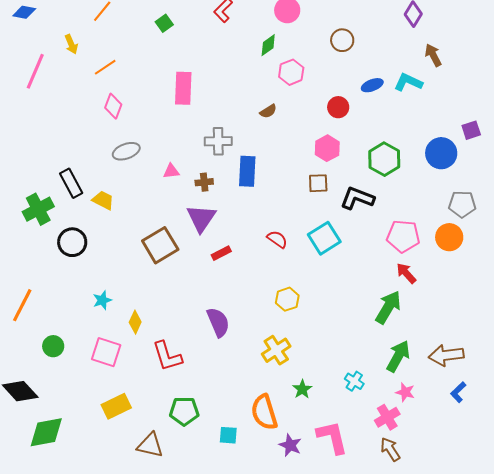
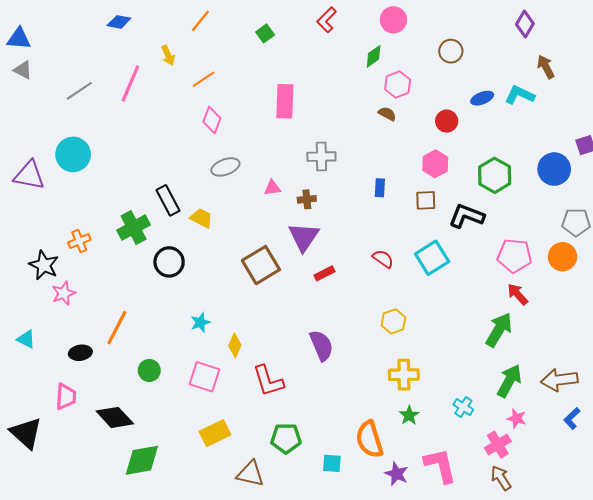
brown semicircle: (268, 111) -> (387, 114), moved, turned -120
blue rectangle: (247, 171) -> (380, 188), moved, size x0.6
yellow cross: (276, 350) -> (404, 375), moved, turned 32

